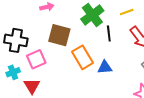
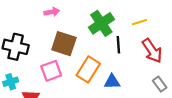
orange rectangle: (83, 57) -> (88, 69), turned 60
pink square: (36, 59) -> (51, 71), moved

